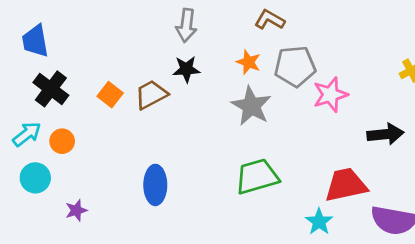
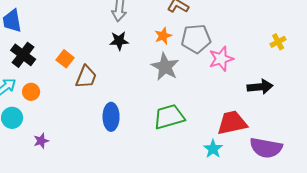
orange star: (248, 62) -> (163, 36), turned 30
brown trapezoid: (151, 95) -> (86, 77), moved, turned 140
blue ellipse: (155, 185) -> (111, 117), moved

